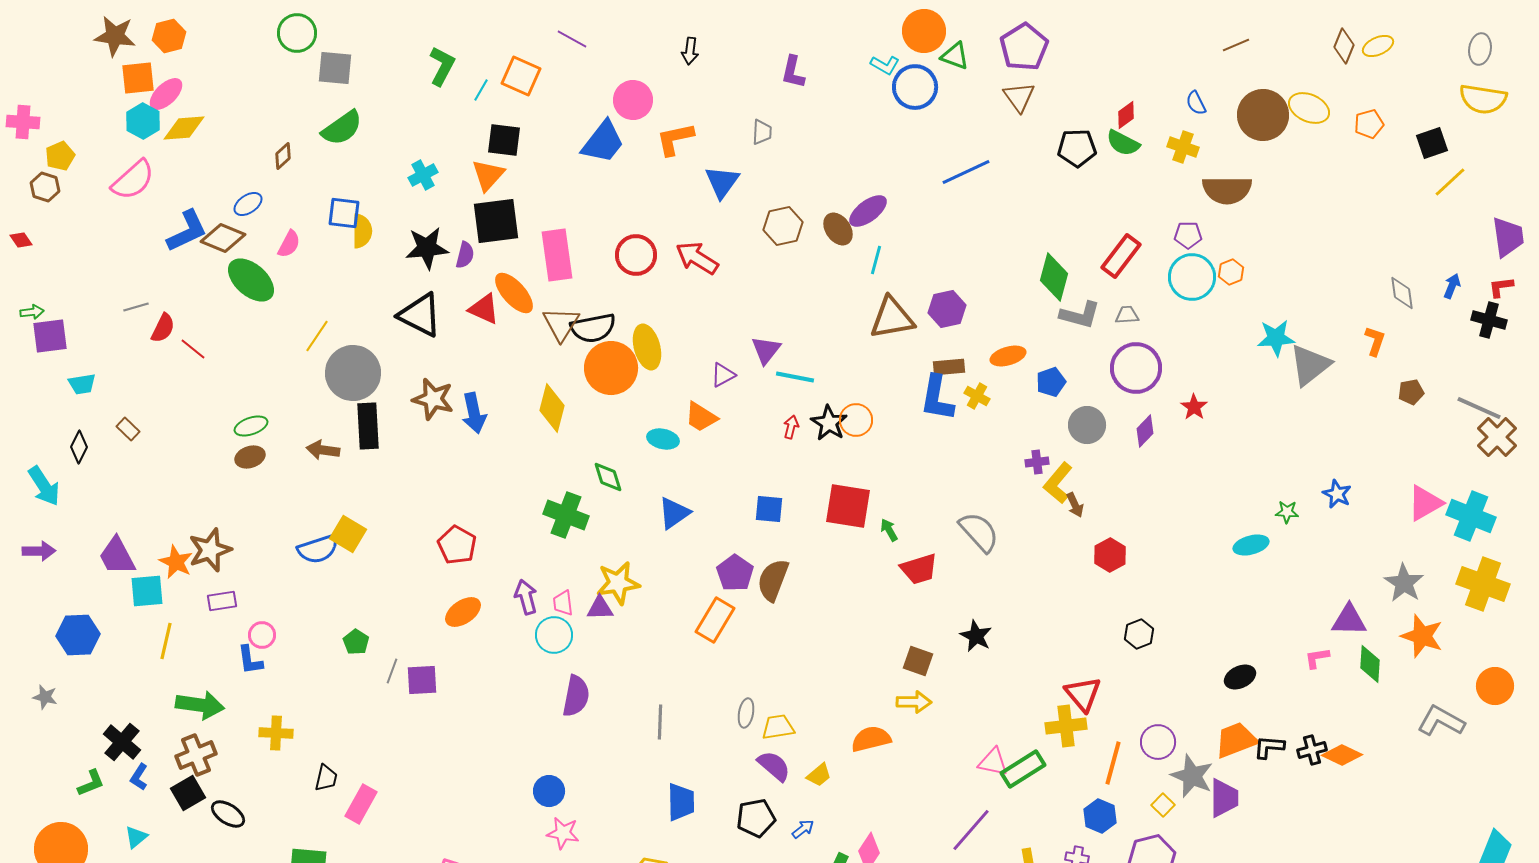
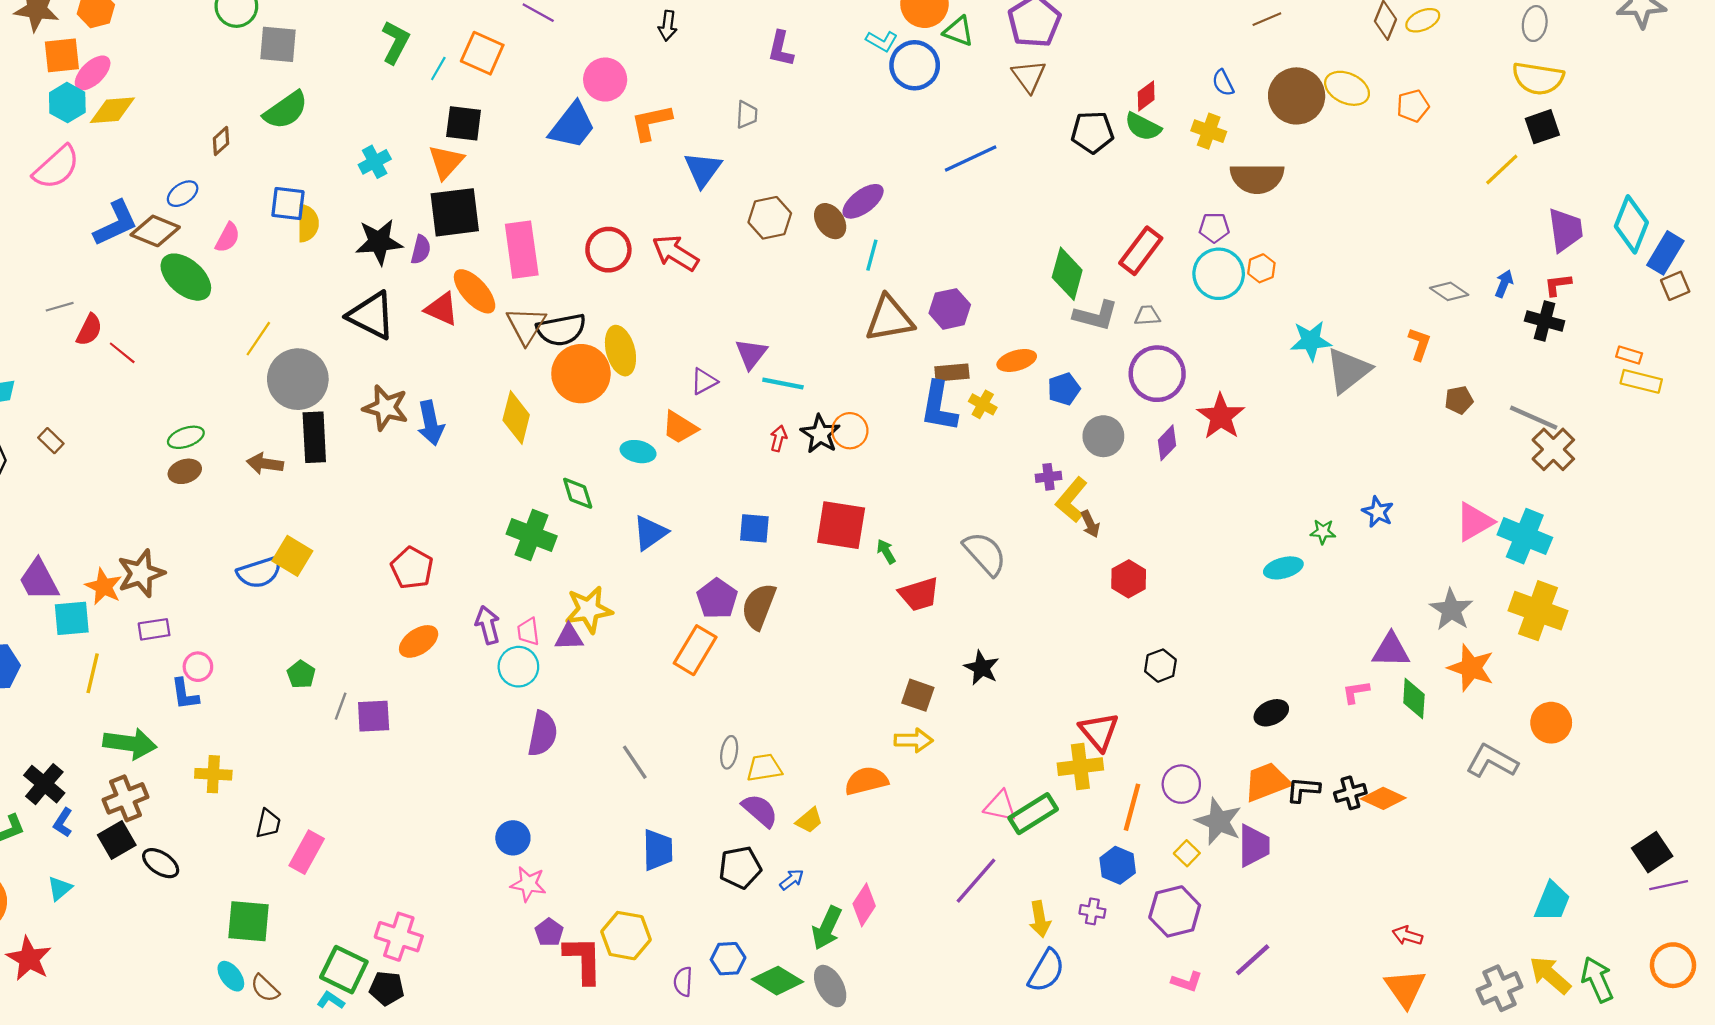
black square: (1432, 143) -> (1542, 127), moved
gray diamond: (1402, 293) -> (1449, 291), turned -48
red star: (1194, 407) -> (1221, 416), size x1.6
gray line: (660, 722) -> (635, 762), turned -36

